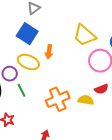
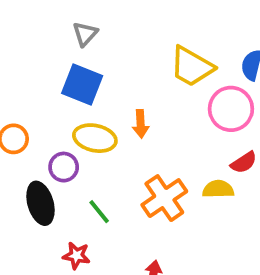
orange arrow: (49, 52) -> (141, 124), moved
green line: (22, 90) -> (99, 212), moved

